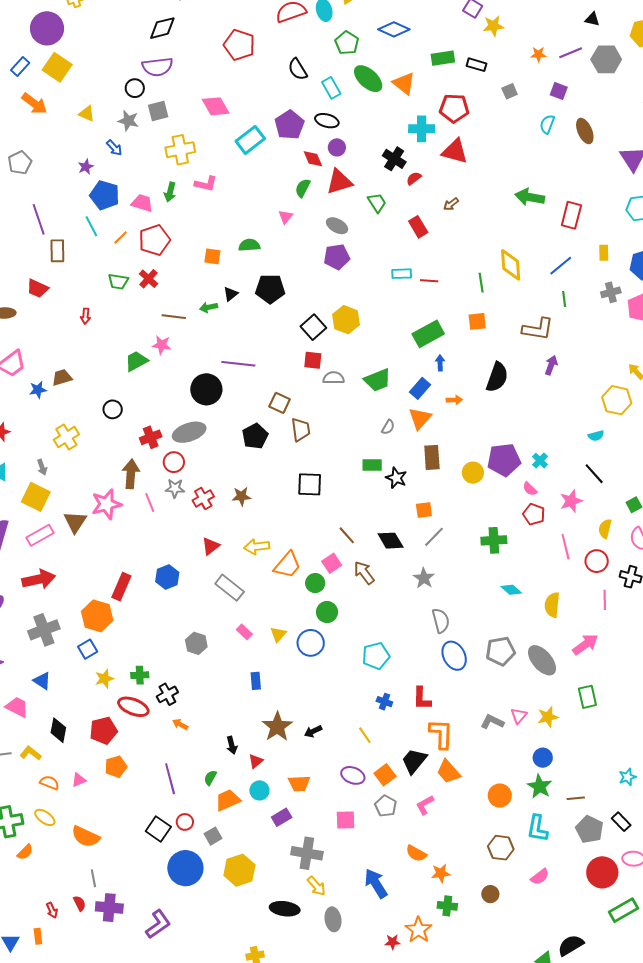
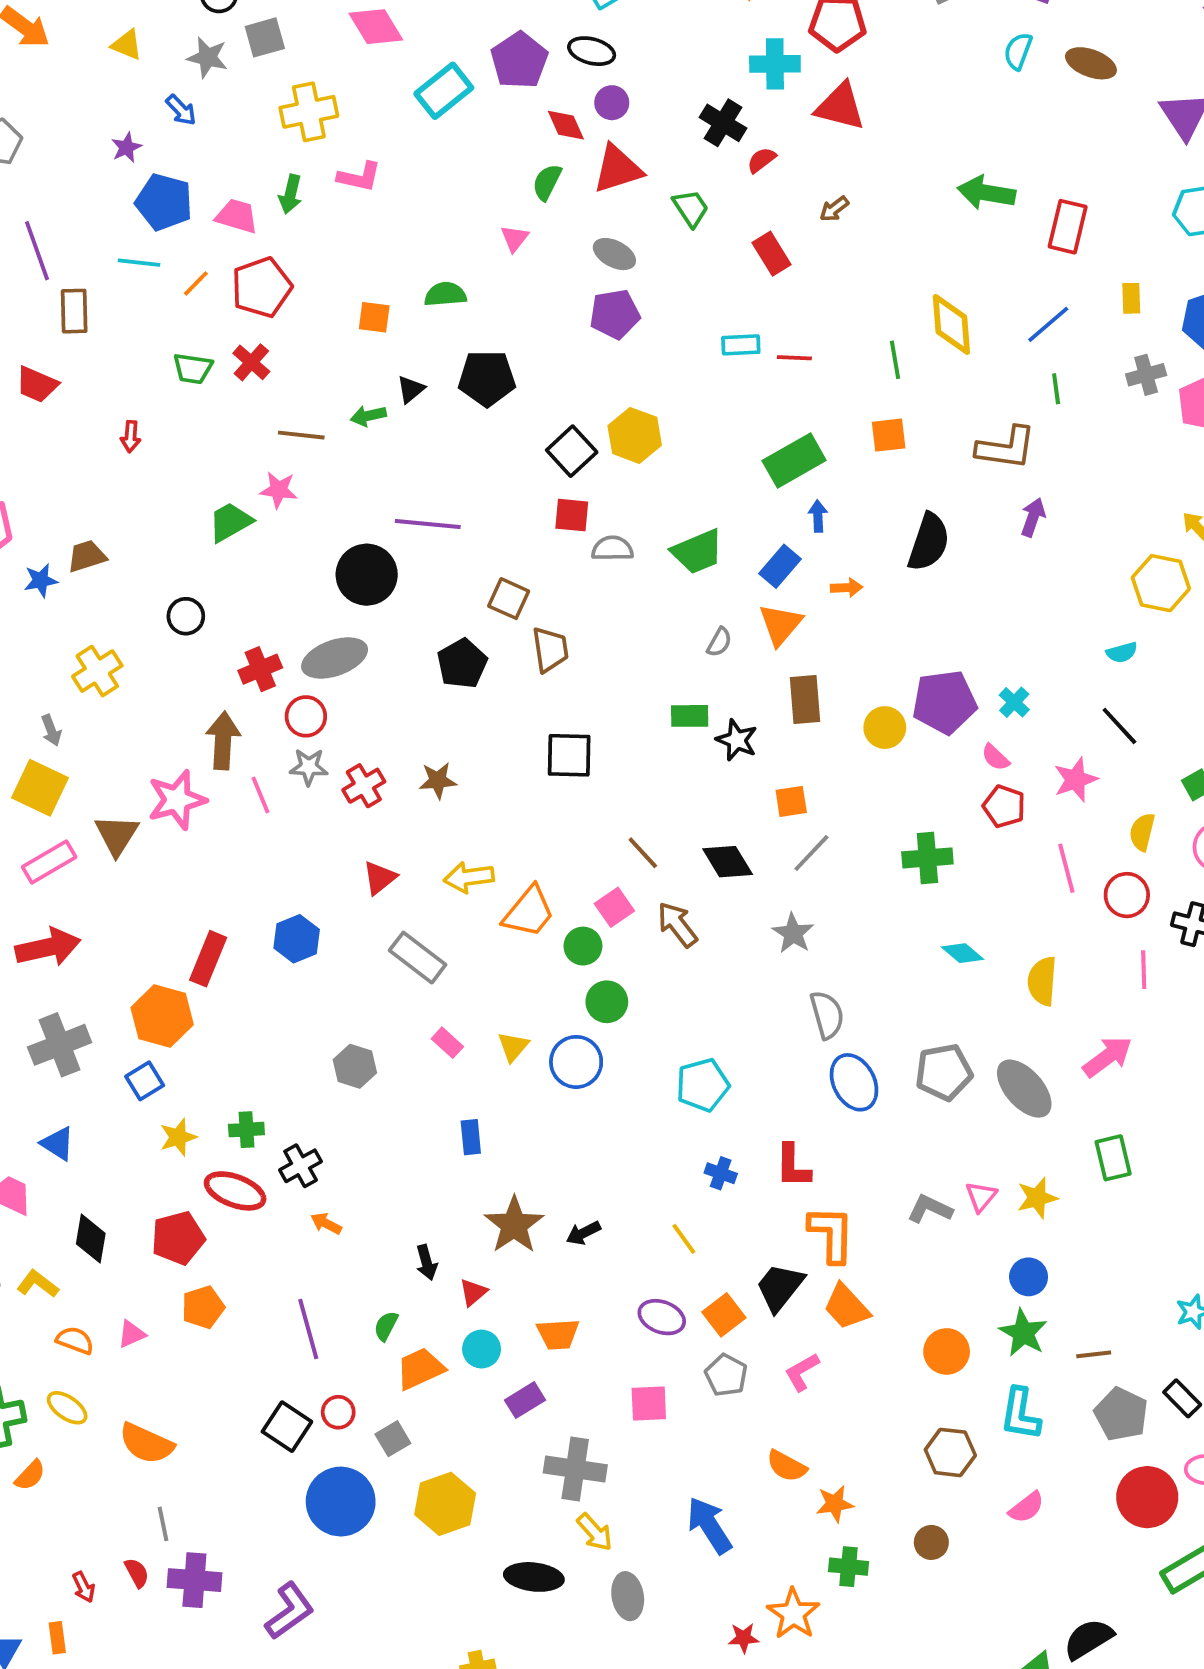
brown ellipse: (585, 131) -> (1091, 63), turned -45
cyan line: (91, 226) -> (139, 263), turned -55

